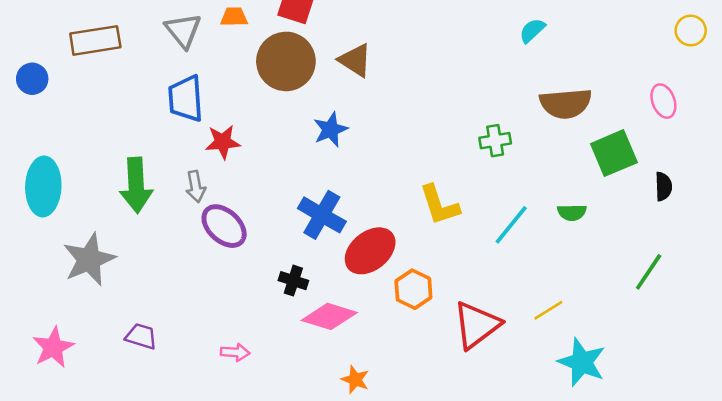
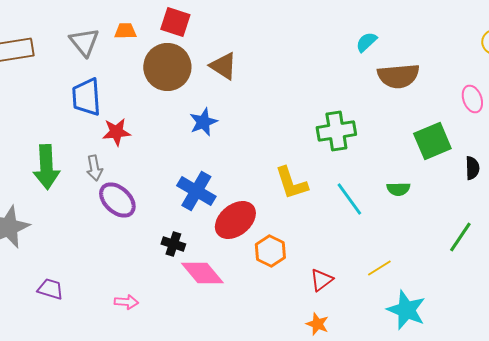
brown semicircle: (566, 104) -> (398, 76), moved
green cross: (495, 141) -> (336, 131), size x1.5
cyan line: (511, 225) -> (349, 199), turned -75
pink diamond: (329, 316) -> (202, 273), turned 33
red triangle: (477, 325) -> (321, 280), size x0.6
orange star: (355, 380) -> (317, 324), moved

